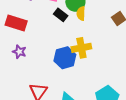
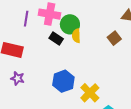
yellow cross: (81, 48) -> (90, 93), moved, turned -30

